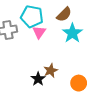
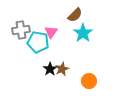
cyan pentagon: (32, 16) -> (38, 42), moved
black star: (38, 79) -> (50, 69), moved

